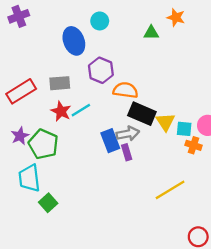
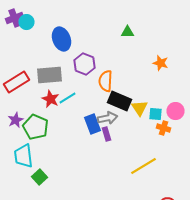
orange star: (176, 17) -> (160, 63), moved
cyan circle: (100, 21) -> (26, 22), moved
gray rectangle: (60, 83) -> (50, 75), size x1.4
orange semicircle: (125, 90) -> (106, 81), turned -95

